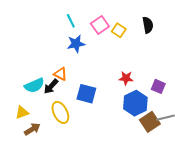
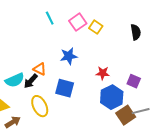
black semicircle: (148, 25) -> (136, 32), moved
blue star: (76, 44) -> (69, 56), moved

